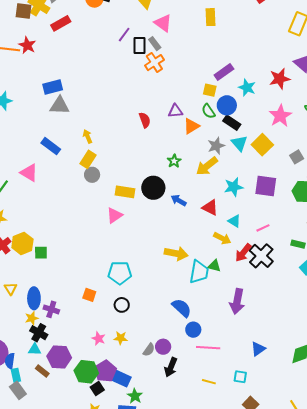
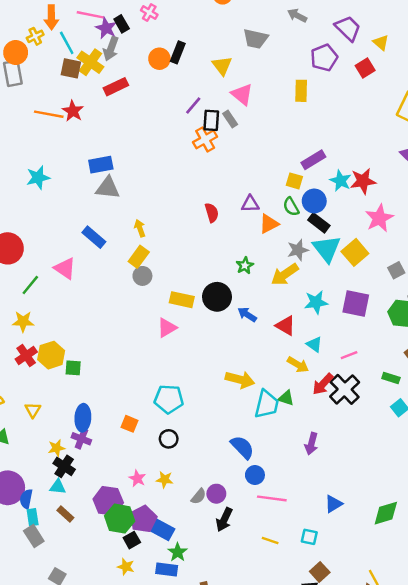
orange cross: (154, 63) -> (205, 139), moved
red star: (280, 79) -> (363, 181), moved
cyan triangle: (239, 143) -> (327, 249), size x1.4
blue ellipse: (34, 298) -> (83, 418), moved
purple arrow: (237, 301) -> (311, 444), size x0.7
purple hexagon: (59, 357) -> (108, 501), moved

